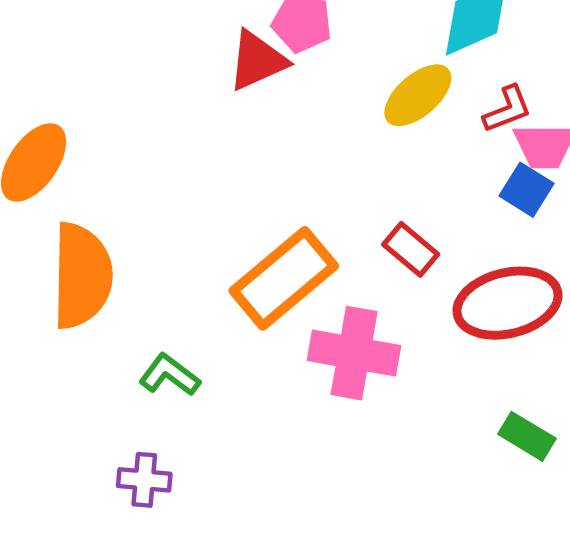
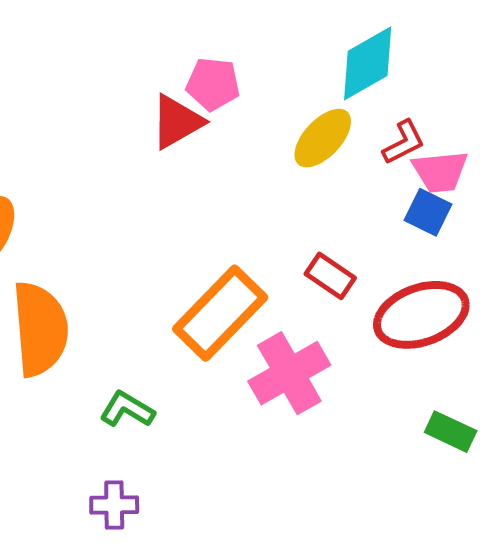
pink cross: (354, 353) -> (289, 373), turned -34

